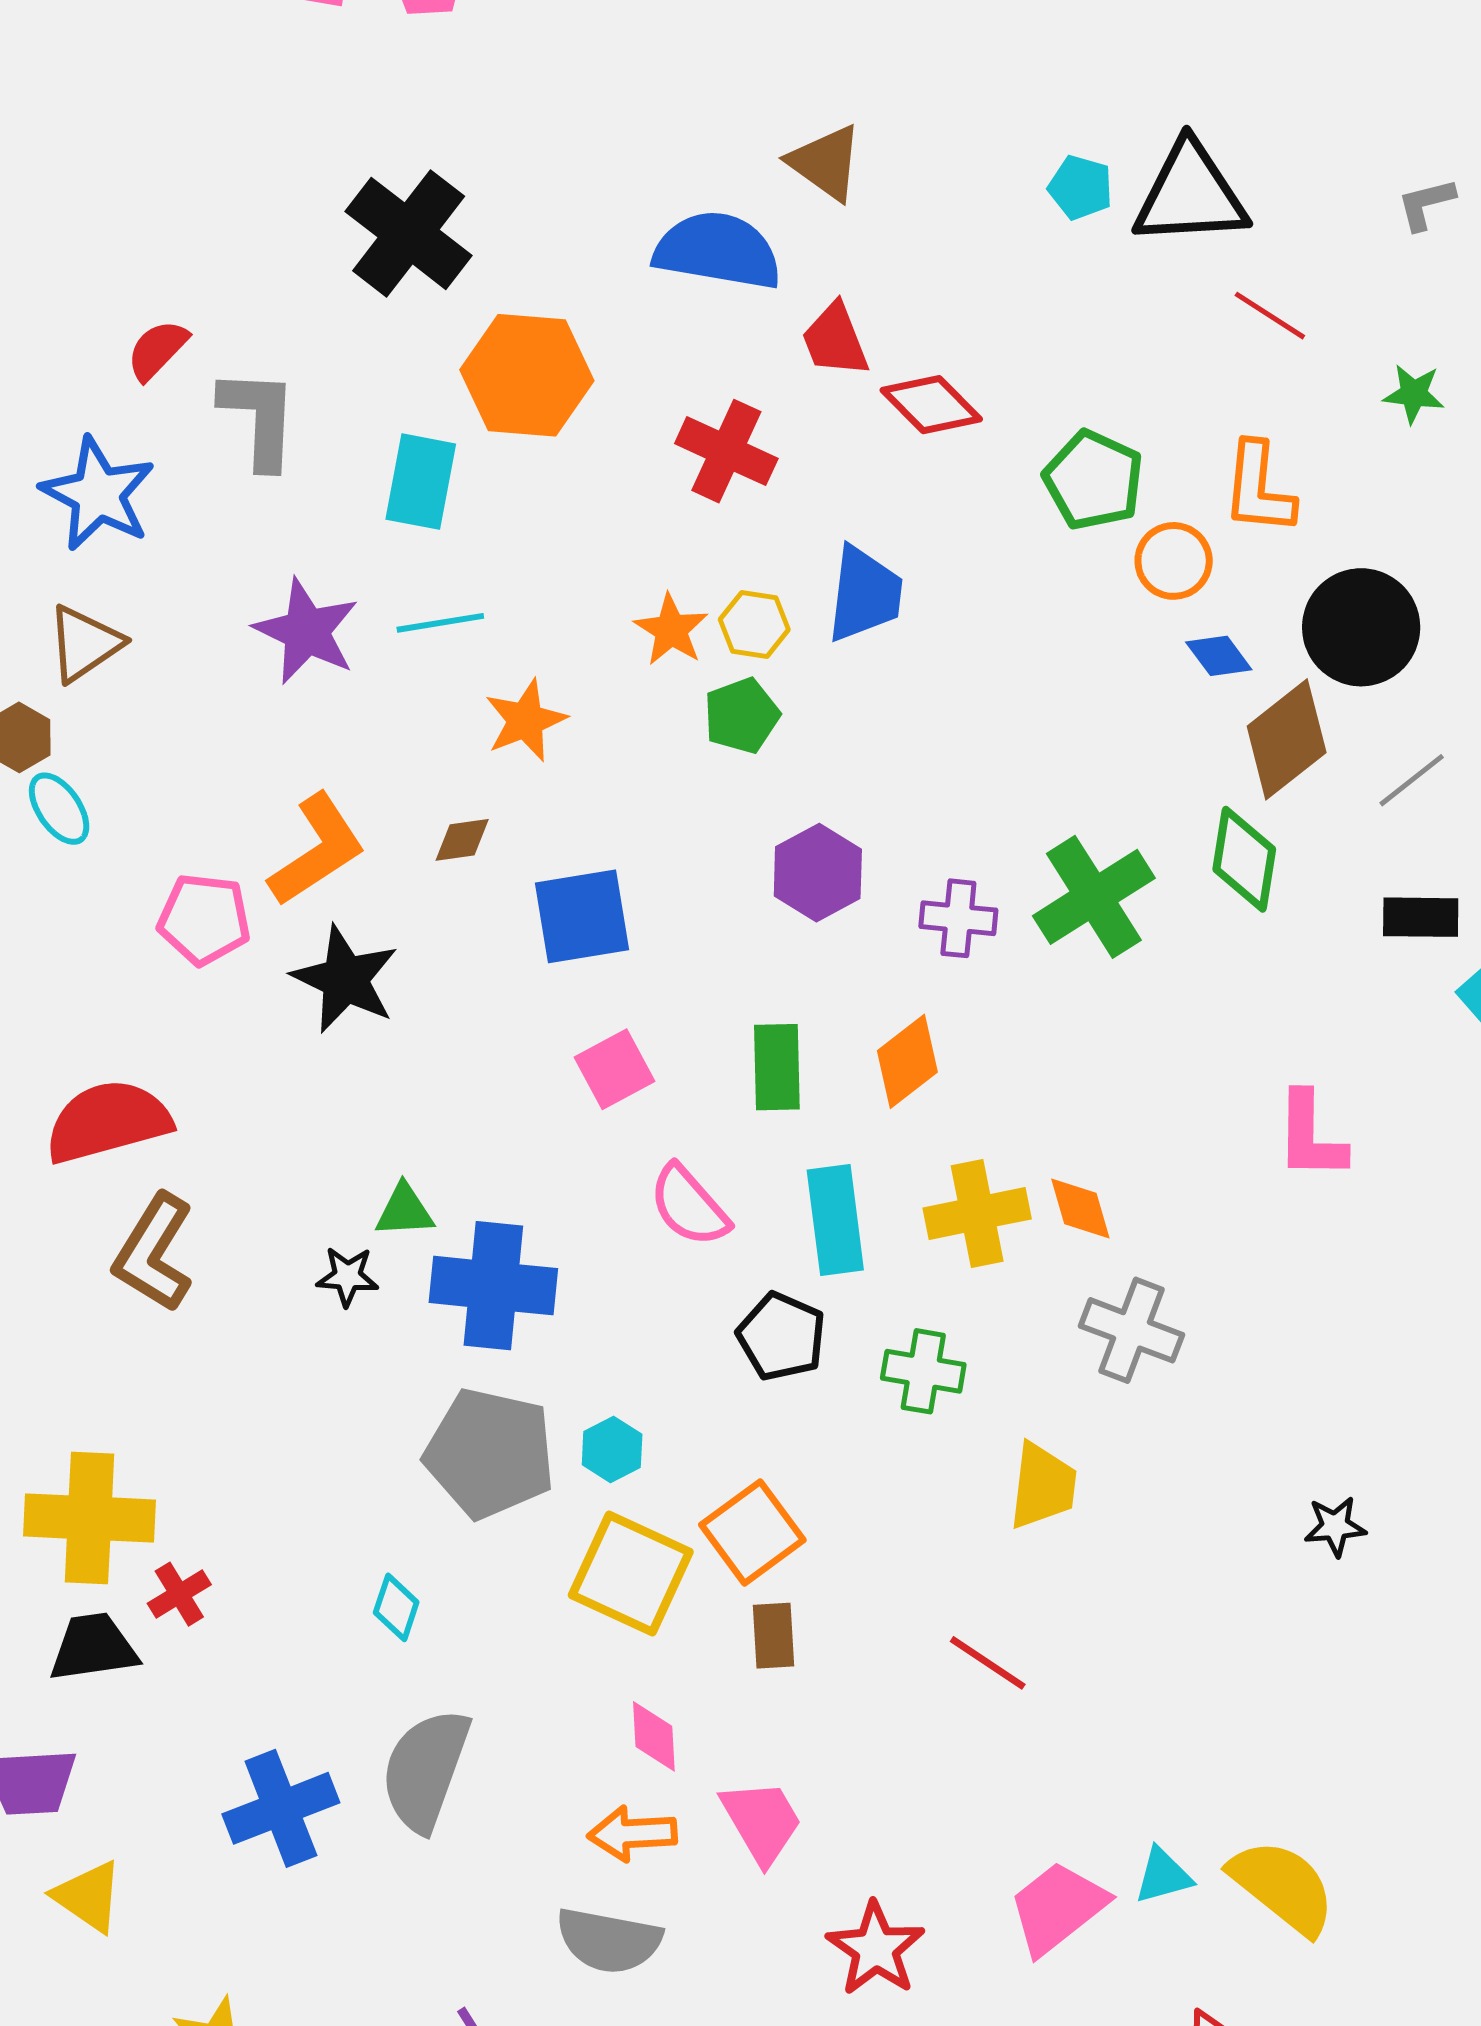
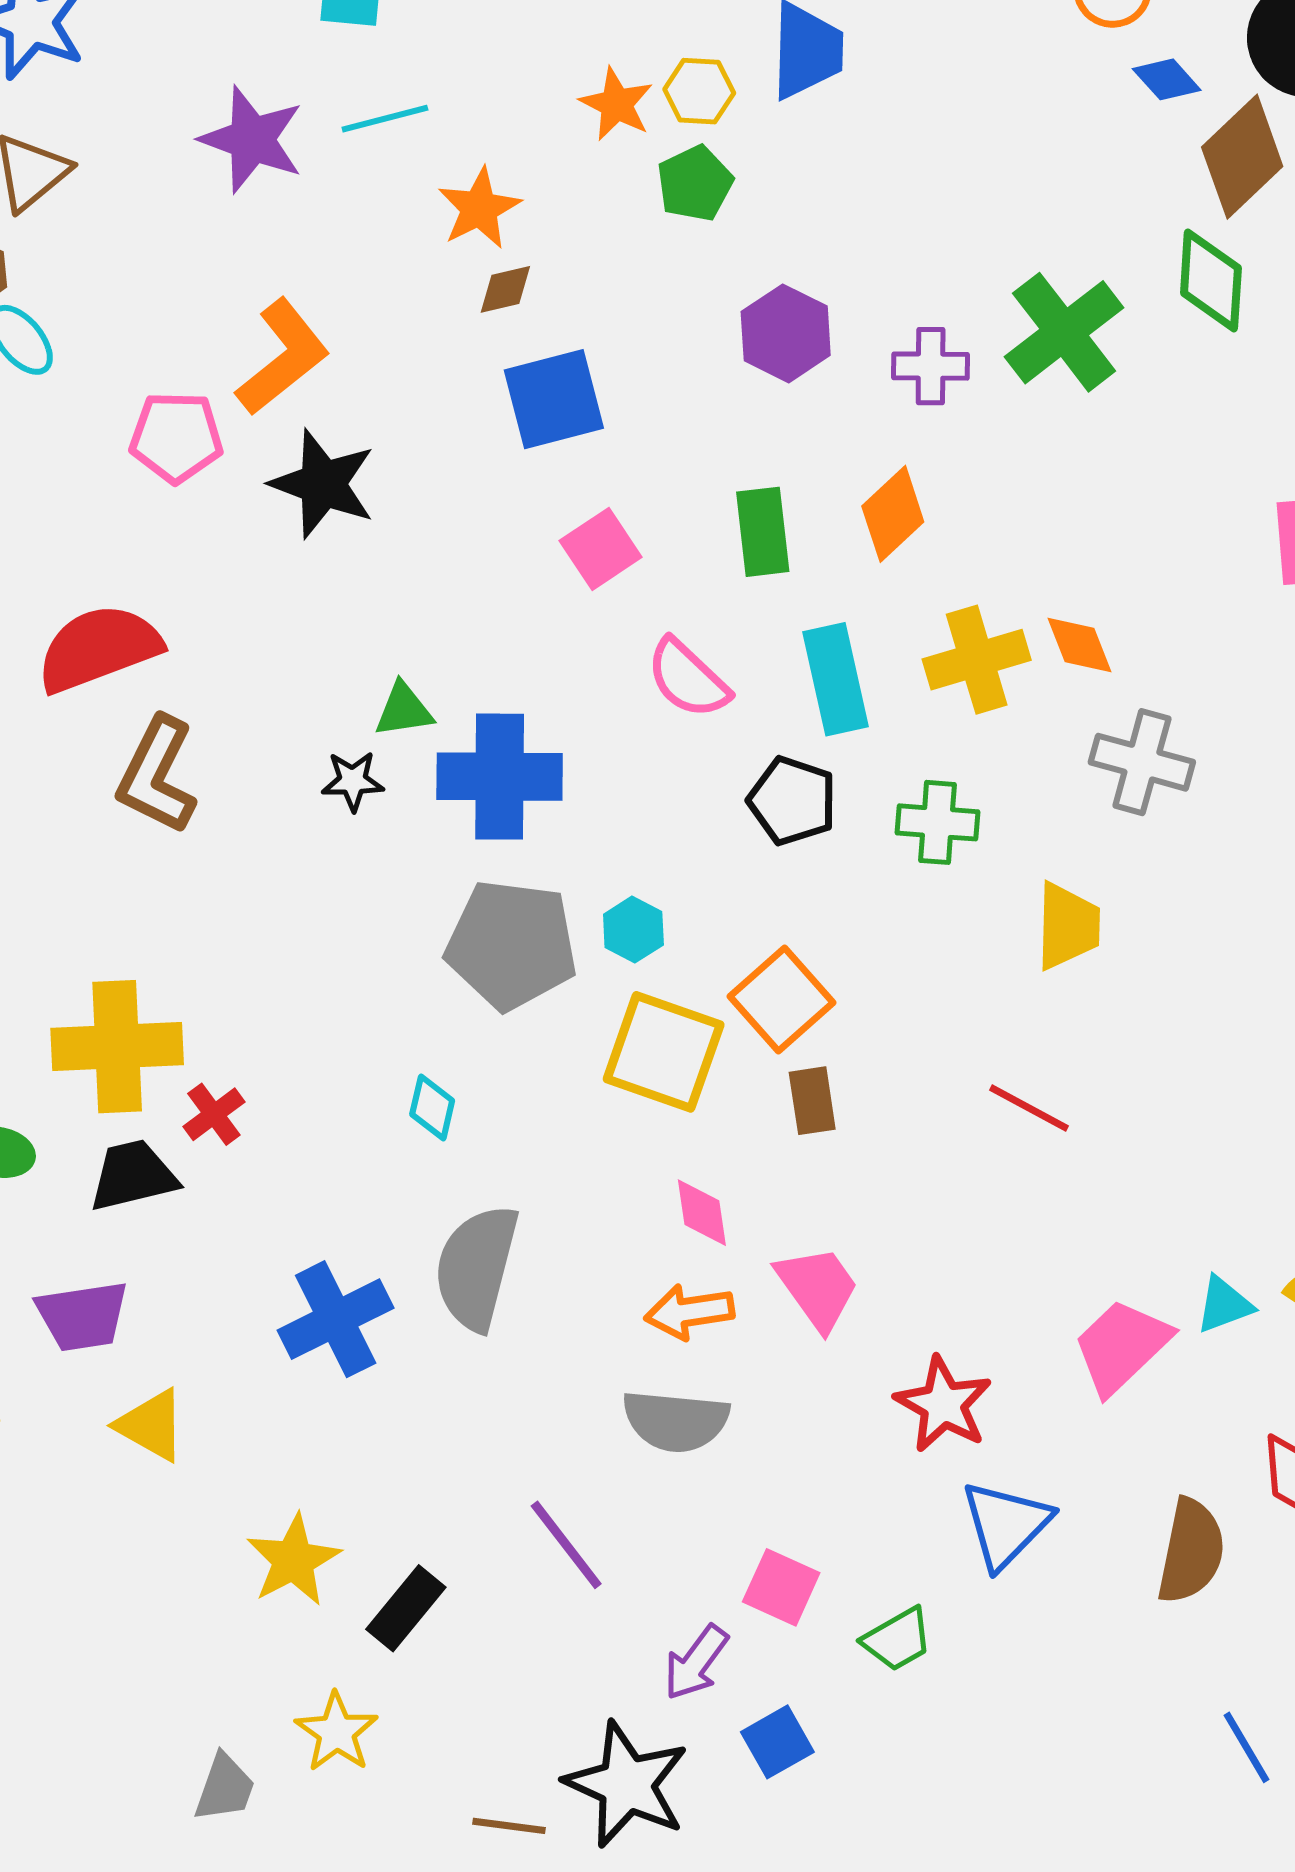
brown diamond: (462, 840) -> (505, 289), moved

